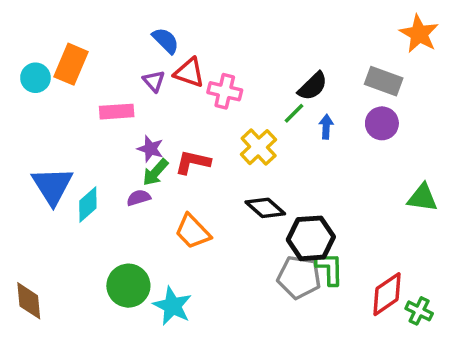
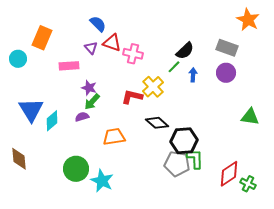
cyan circle: (35, 78) -> (18, 59), moved
red L-shape: (193, 162) -> (132, 97), moved
orange trapezoid: (193, 232) -> (114, 137), turned 125
brown diamond: (29, 301) -> (19, 159), moved

